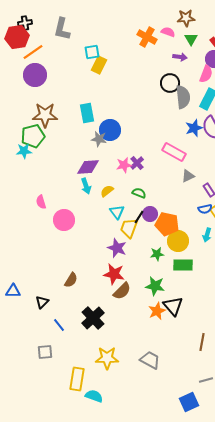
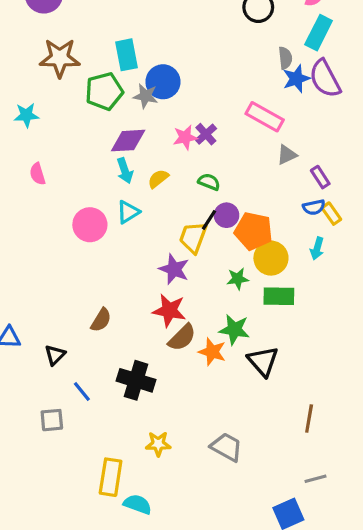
gray semicircle: (183, 97) -> (285, 58), moved, size x0.6
green pentagon: (33, 136) -> (104, 91), moved
pink semicircle: (41, 202) -> (38, 174), moved
cyan triangle: (117, 212) -> (128, 212), moved, turned 35
orange star: (157, 311) -> (212, 352), moved, turned -30
black cross: (93, 318) -> (136, 380), turned -30
gray square: (45, 352) -> (52, 420), moved
yellow star: (107, 358) -> (158, 444), size x0.7

